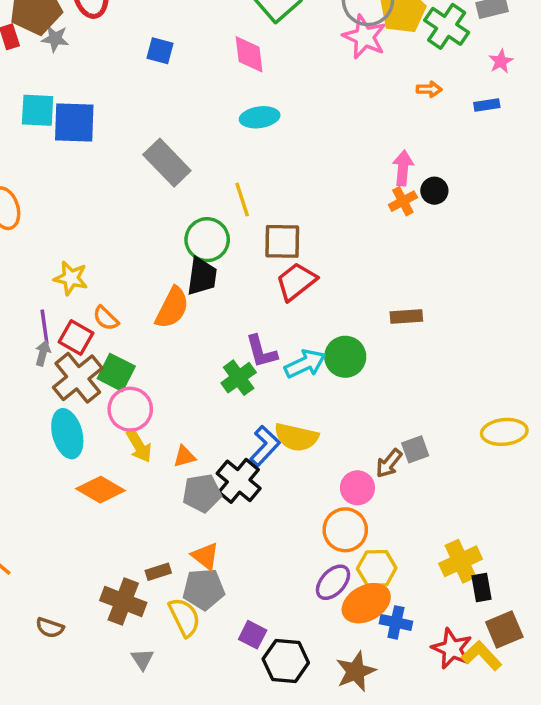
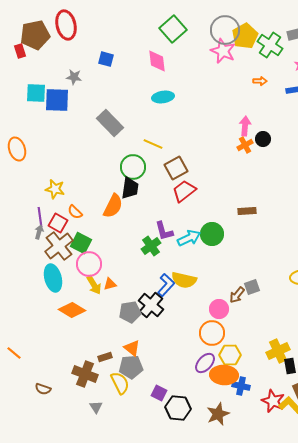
gray star: (55, 39) -> (74, 77), moved
yellow line: (242, 199) -> (153, 144), turned -48
brown square: (282, 241) -> (176, 168), turned -30
orange triangle: (184, 456) -> (110, 284), moved
orange ellipse: (366, 603) -> (224, 375), turned 32

